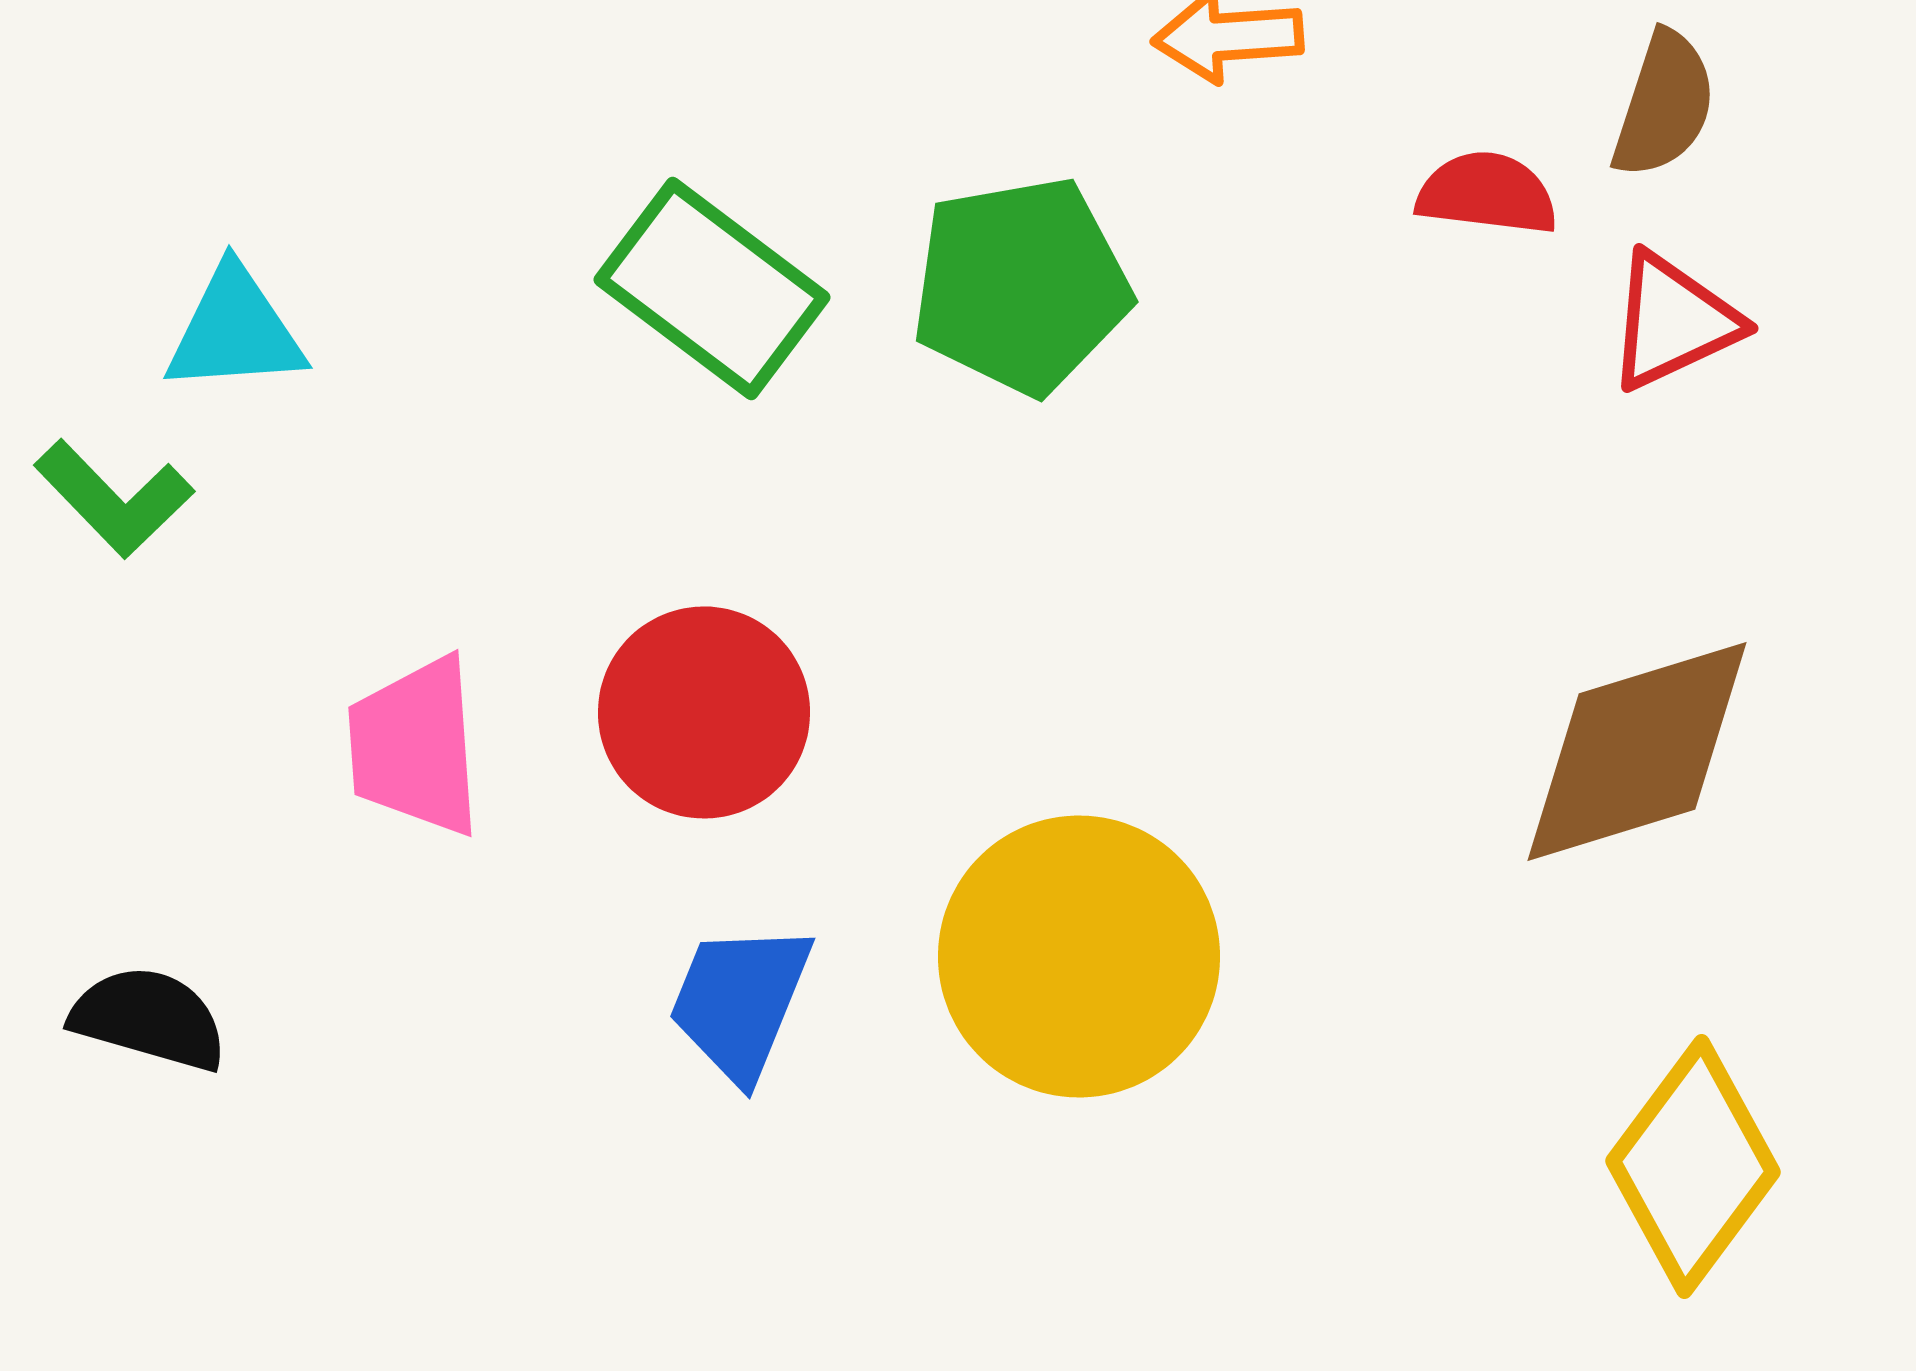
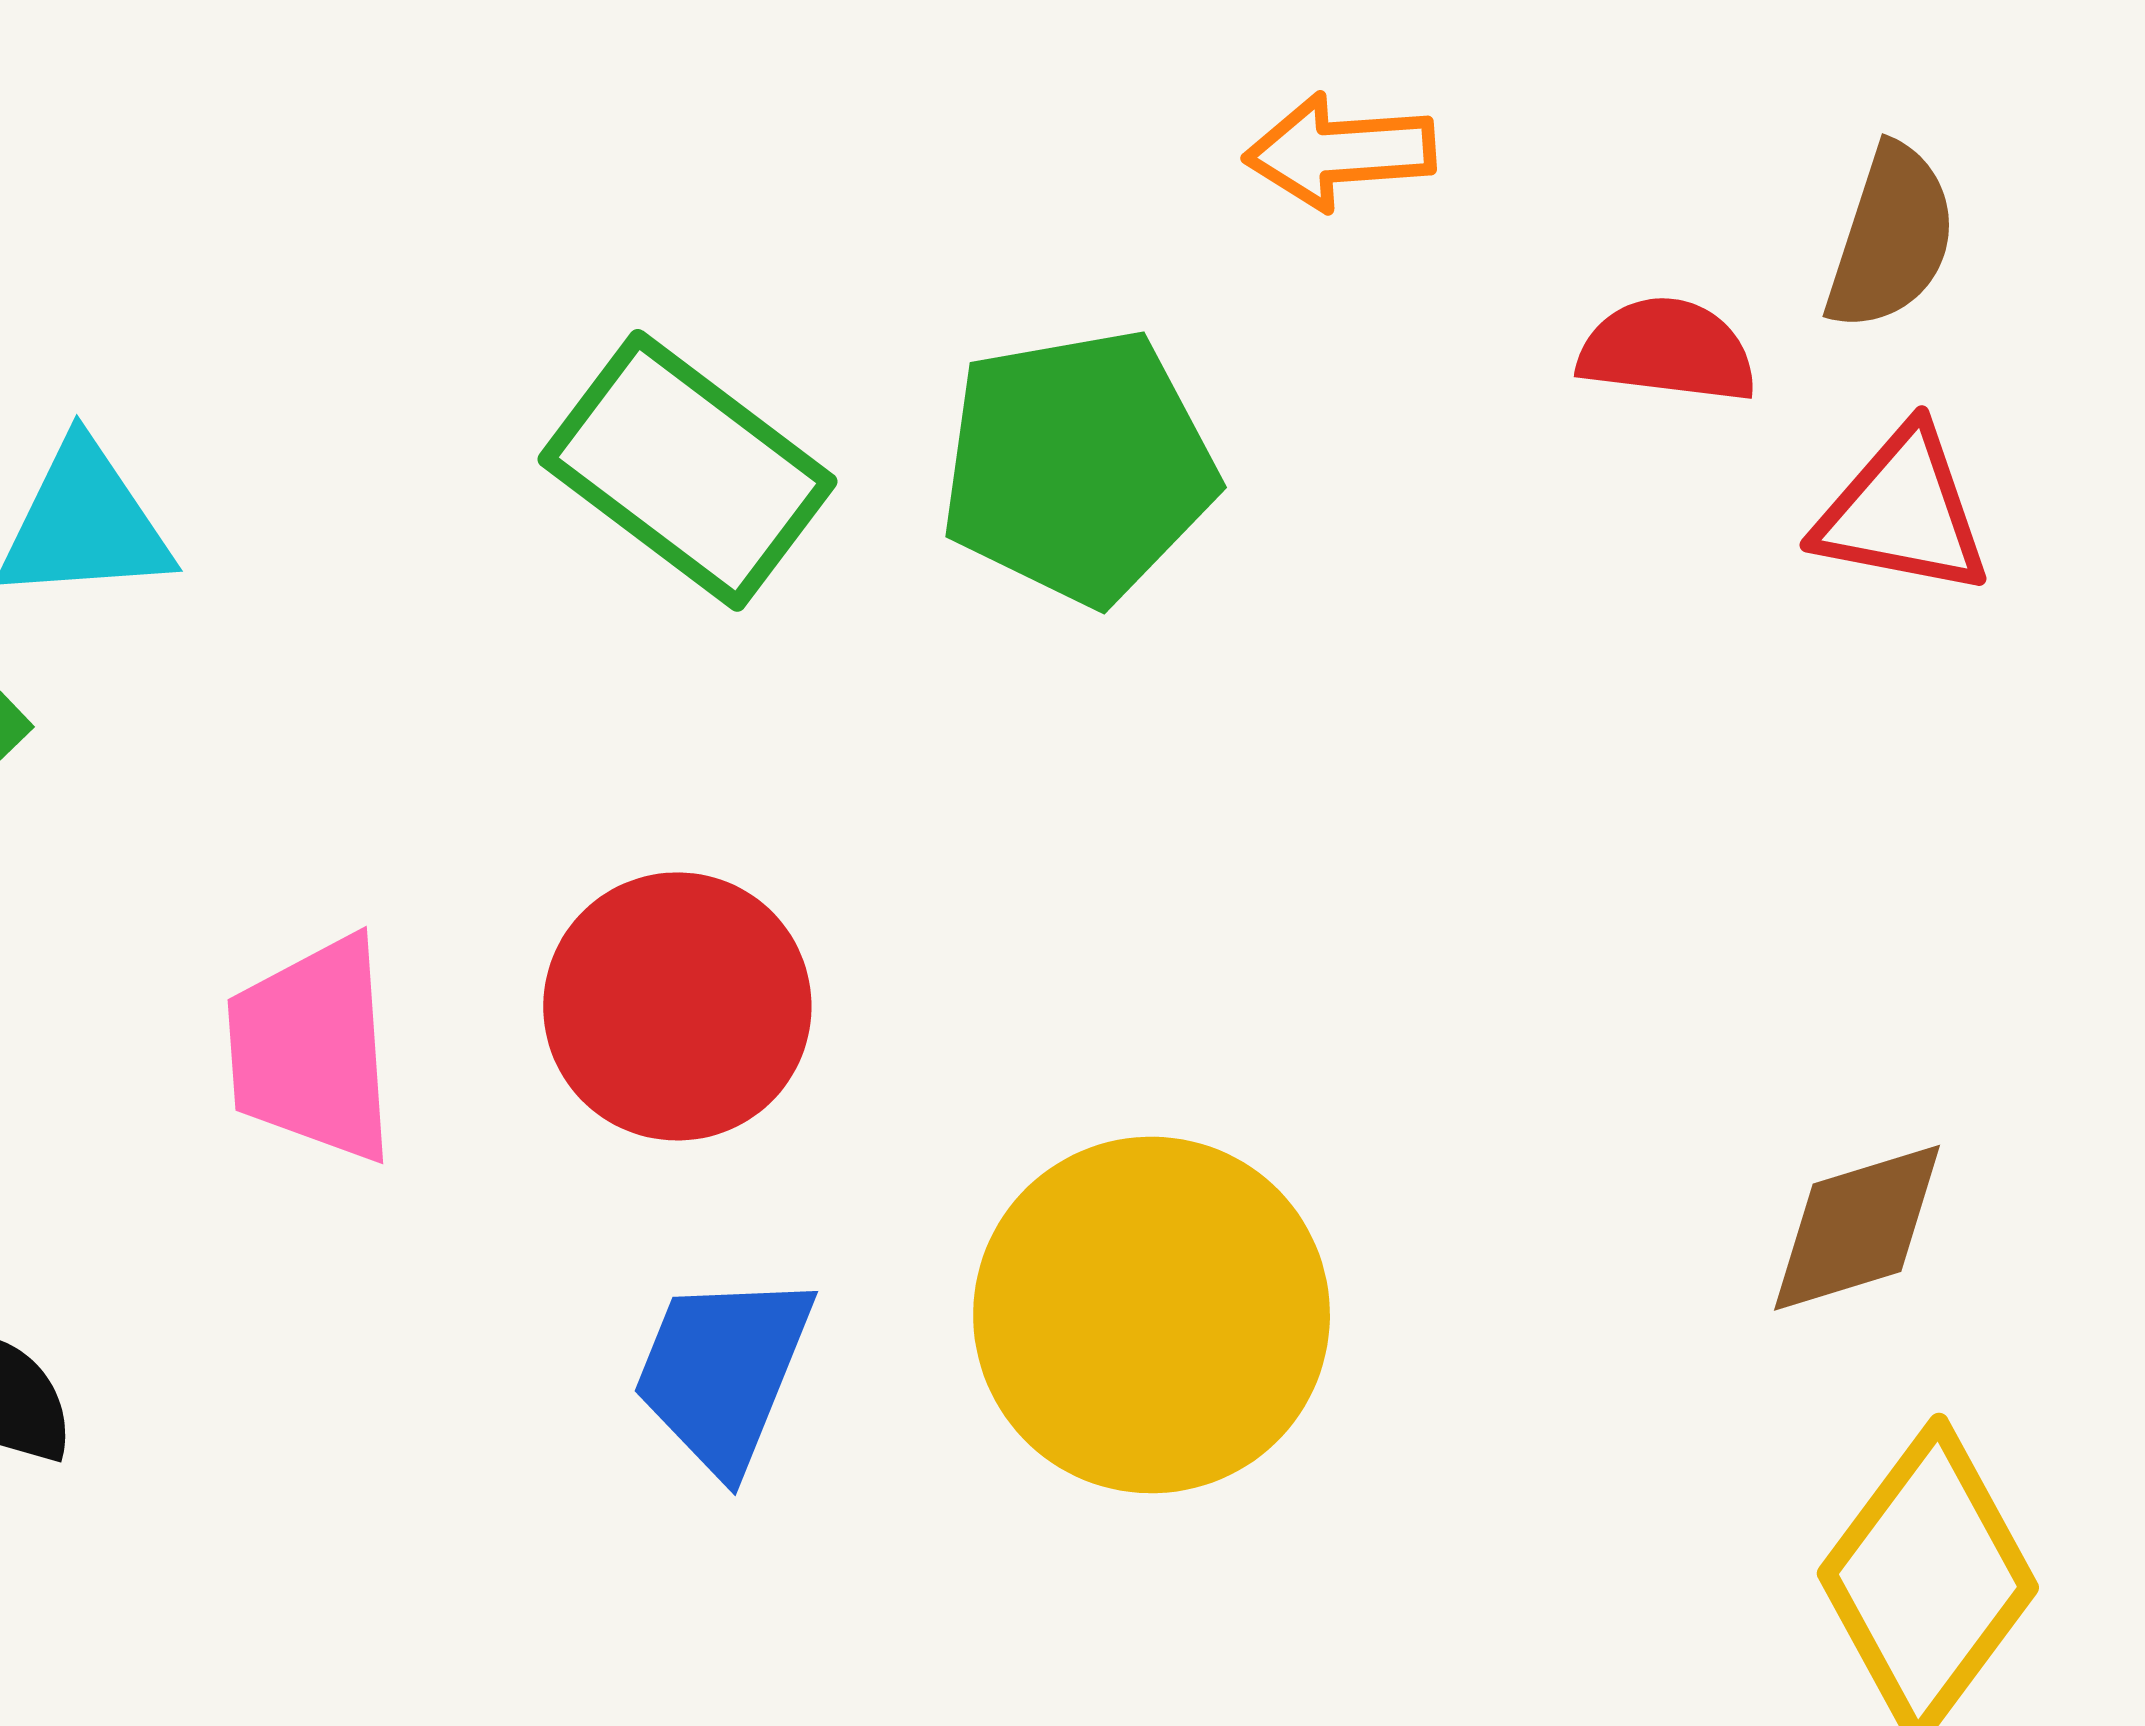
red triangle: (1673, 321) -> (1903, 512), turned 36
brown diamond: (1637, 751) -> (1857, 1228), moved, size x0.6

